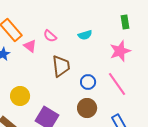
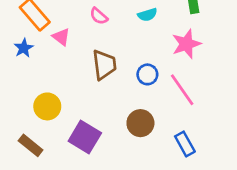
cyan semicircle: (85, 35) -> (147, 15), moved
pink semicircle: (50, 36) -> (99, 16), moved
blue circle: (88, 82) -> (147, 74), moved

